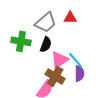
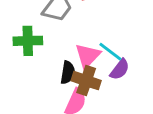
black semicircle: (46, 45) -> (68, 73), moved
purple semicircle: (79, 74) -> (120, 69), turned 49

